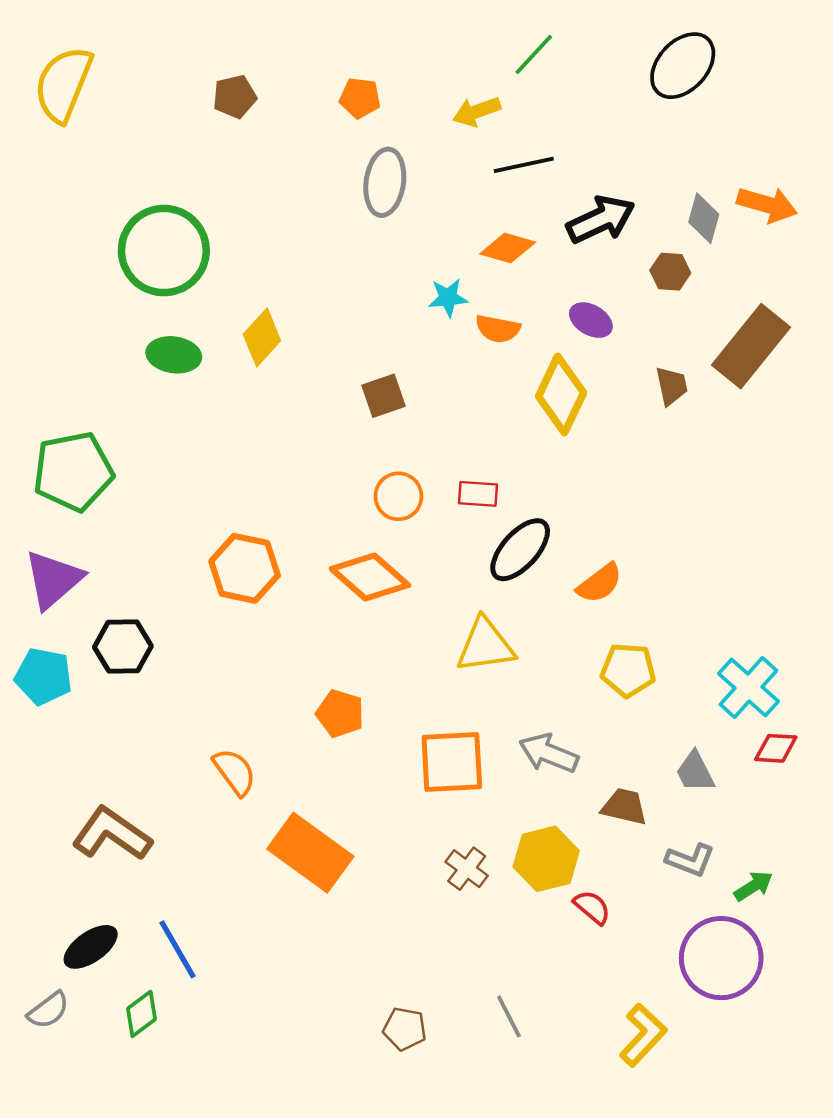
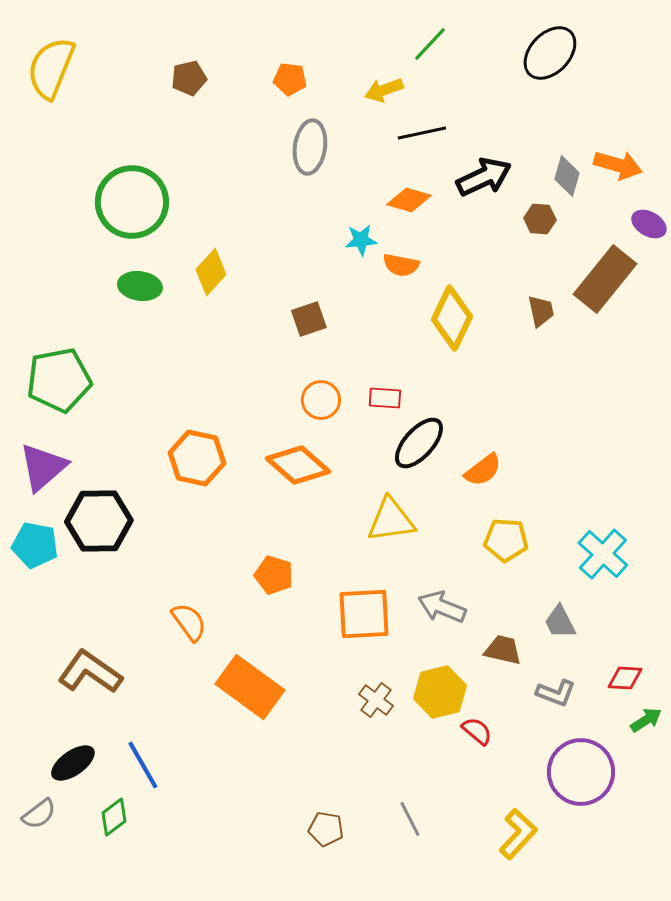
purple ellipse: (591, 320) -> (649, 224), moved
black hexagon: (123, 647) -> (99, 521), size x1.4
red diamond: (776, 748) -> (625, 678), moved
green arrow: (753, 886) -> (646, 720), moved

